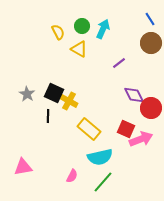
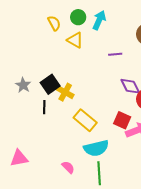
purple line: (119, 63) -> (115, 54), turned 32
black square: (54, 93) -> (50, 84), turned 30
pink semicircle: (72, 176) -> (68, 167), turned -72
green line: (103, 182) -> (99, 173), turned -45

